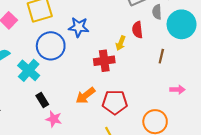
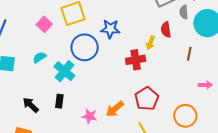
orange arrow: (85, 96) -> (115, 109), moved
black rectangle: (42, 100) -> (59, 101), moved, turned 40
red pentagon: (115, 102) -> (147, 99), turned -30

